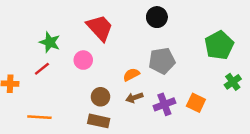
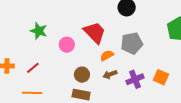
red trapezoid: (100, 28) -> (95, 32), moved
red line: (42, 69) -> (33, 68), moved

